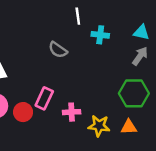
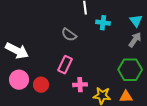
cyan triangle: (141, 32) -> (136, 21), turned 40
pink rectangle: (44, 98) -> (65, 65), moved

